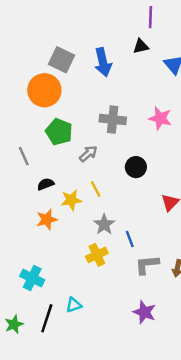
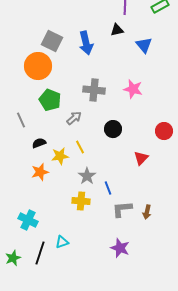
yellow cross: (97, 255) -> (81, 201), turned 30

